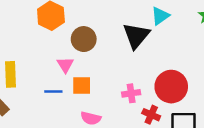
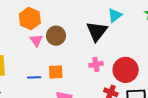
pink triangle: (65, 65) -> (36, 40), moved
pink cross: (131, 93) -> (96, 64), moved

